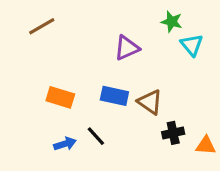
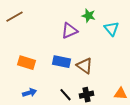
green star: (172, 22) -> (88, 16), moved
black cross: (173, 133) -> (86, 95), moved
black line: (96, 136) -> (66, 95), moved

